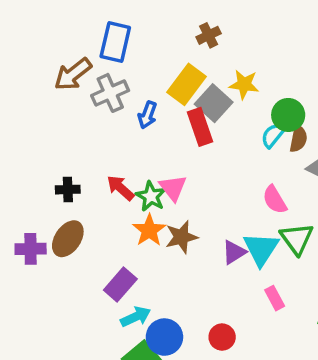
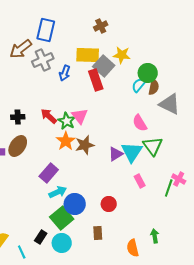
yellow rectangle: (186, 84) -> (88, 55), turned 55

